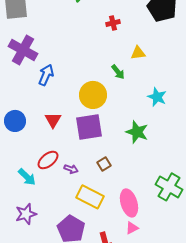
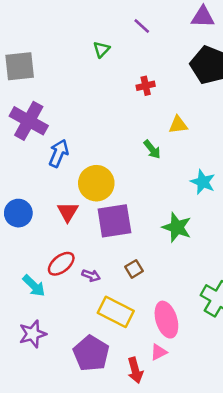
yellow circle: (93, 95) -> (96, 183), moved
pink triangle: (132, 228) -> (159, 352), moved

